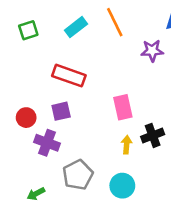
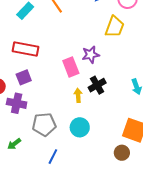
purple star: (152, 51) -> (91, 55), moved
gray pentagon: (78, 175) -> (44, 124), turned 30

